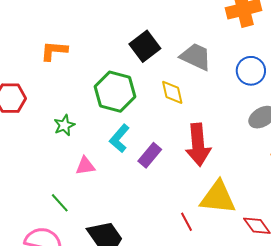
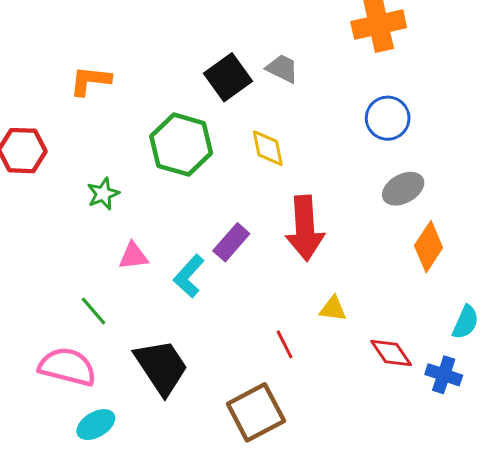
gray trapezoid: (196, 57) -> (282, 69), moved, size x0.7
cyan L-shape: (119, 138) -> (189, 276), moved
yellow triangle: (218, 197) -> (333, 309), size x0.5

